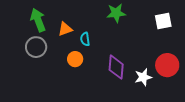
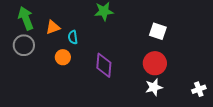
white square: (163, 21) -> (158, 31), moved, turned 30
white star: (143, 77) -> (154, 87), moved

